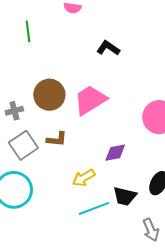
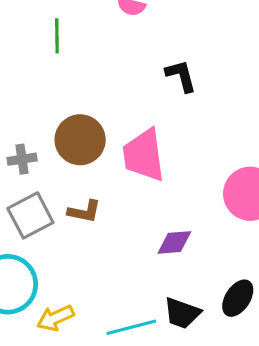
black L-shape: (108, 48) -> (181, 76), turned 35
pink trapezoid: (90, 100) -> (144, 155), turned -72
yellow arrow: (84, 178) -> (55, 318), moved

